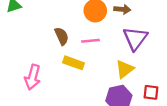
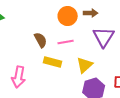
yellow triangle: (125, 69) -> (85, 65), moved

